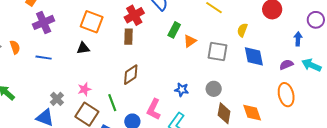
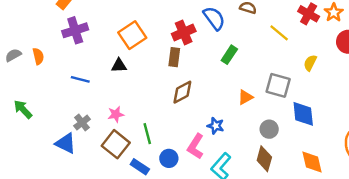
orange square: (92, 22) -> (132, 35), turned 30
orange triangle: (190, 41) -> (245, 97), moved
blue diamond: (254, 56) -> (303, 114), moved
blue line: (44, 58) -> (80, 79), moved
brown diamond: (131, 75) -> (182, 92), moved
blue star: (182, 90) -> (216, 126), moved
brown diamond: (224, 113) -> (264, 159), moved

